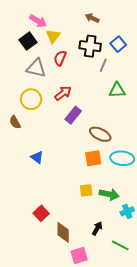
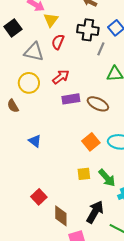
black square: (28, 41) -> (13, 28), moved
purple rectangle: (73, 115) -> (71, 99), turned 42
brown ellipse: (100, 134) -> (98, 104), moved
orange square: (93, 158) -> (91, 142), turned -30
green arrow: (109, 194) -> (107, 178), turned 36
black arrow: (97, 228) -> (95, 212), size x1.6

